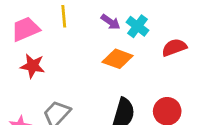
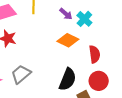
red semicircle: (174, 47) -> (95, 54), moved, turned 96

